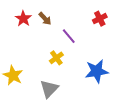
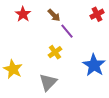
brown arrow: (45, 19) -> (54, 15), moved
blue star: (97, 71) -> (94, 65), turned -30

